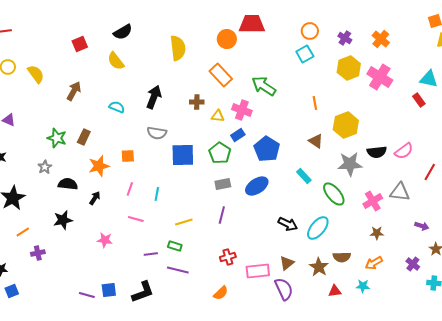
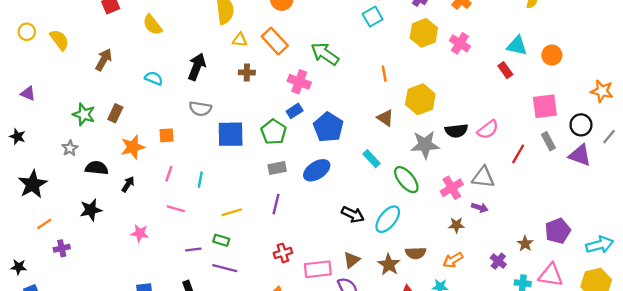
pink cross: (380, 77) -> (460, 43), size x0.7
yellow triangle: (218, 116) -> (240, 40), moved
purple arrow: (422, 226) -> (480, 208), moved

